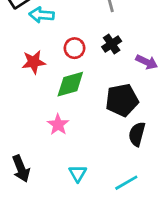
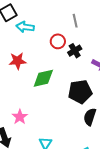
red circle: (74, 48) -> (58, 41), moved
pink star: (58, 125) -> (20, 117), moved

